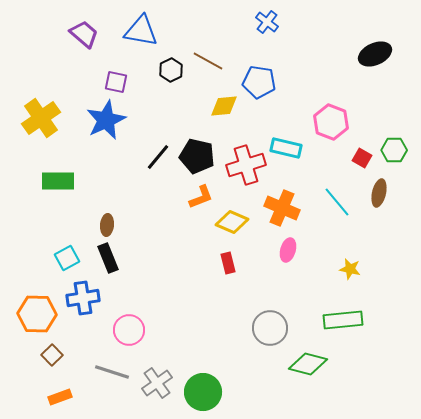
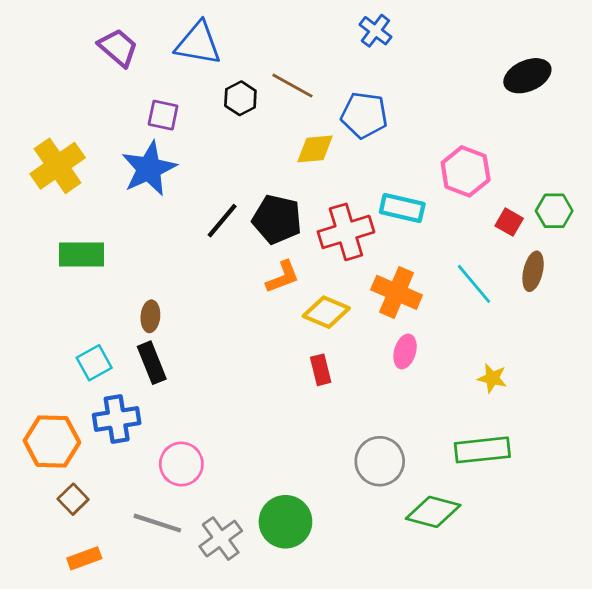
green circle: (203, 392) -> (285, 522), moved

